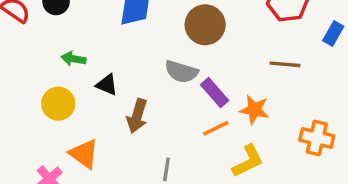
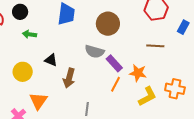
green arrow: (74, 59) -> (29, 34), moved
orange line: (216, 128) -> (116, 84), turned -35
orange triangle: (84, 154) -> (38, 101), turned 30
yellow L-shape: (248, 161) -> (147, 96), moved

